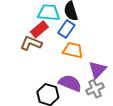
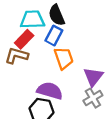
orange trapezoid: (73, 50) -> (64, 58), turned 65
purple semicircle: (70, 83) -> (50, 91), moved

